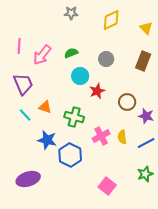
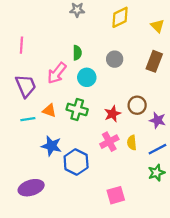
green semicircle: (71, 53) -> (77, 53), turned 112
pink arrow: (42, 55) -> (57, 73), moved
red star: (97, 91) -> (112, 114), moved
cyan line: (25, 115) -> (28, 119), turned -56
green cross: (74, 117) -> (77, 109), moved
green star: (145, 174) -> (156, 173), moved
pink square: (107, 186) -> (116, 195), turned 36

